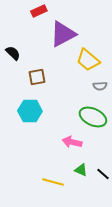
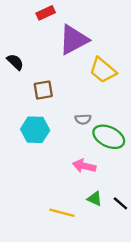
gray semicircle: (100, 86) -> (83, 119), moved

